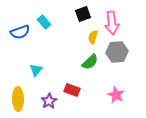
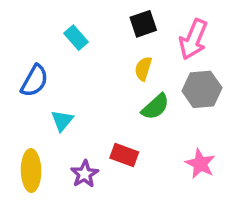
pink arrow: (112, 23) -> (193, 39), turned 30
blue semicircle: (20, 32) -> (34, 81), moved, turned -42
yellow semicircle: (93, 37) -> (143, 69), moved

